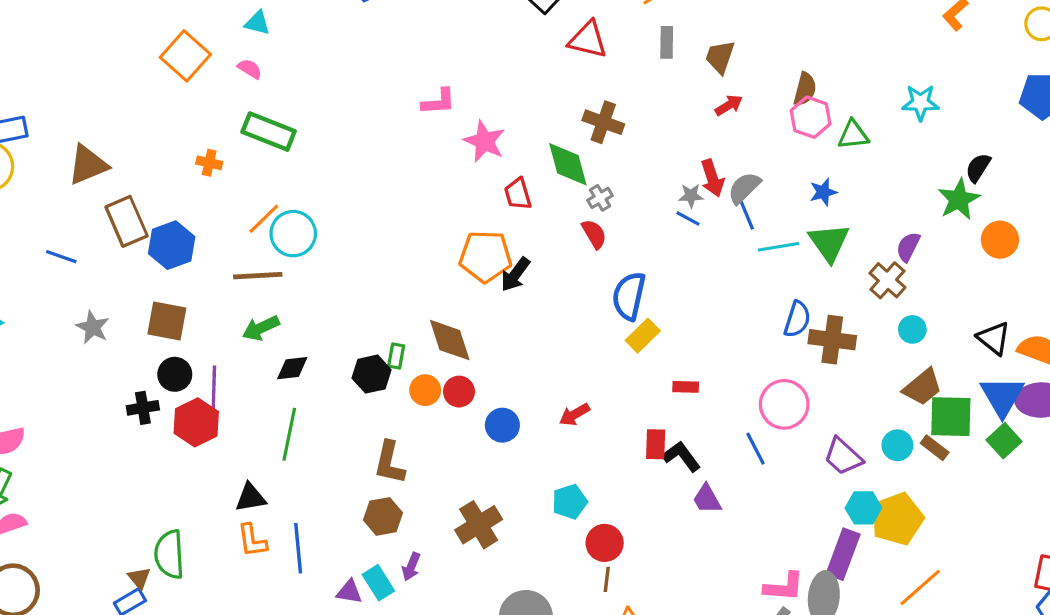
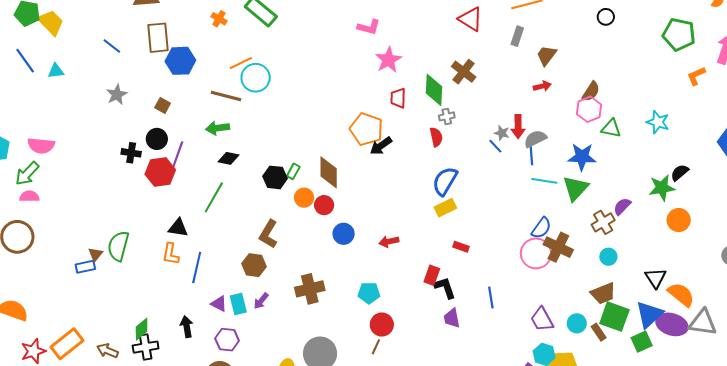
blue star: (823, 192) -> (582, 157), size x1.6
brown square: (167, 321) -> (163, 105), size x0.6
pink circle: (784, 404) -> (536, 253), moved

